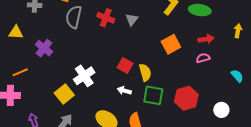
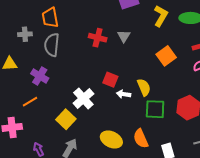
gray semicircle: (74, 17) -> (52, 45), moved
red square: (125, 66) -> (110, 80), moved
orange line: (20, 72) -> (30, 102), moved
white arrow: (124, 91) -> (124, 94), moved

